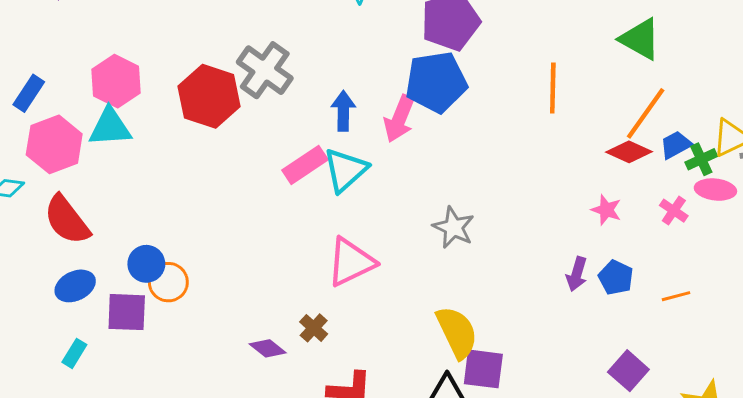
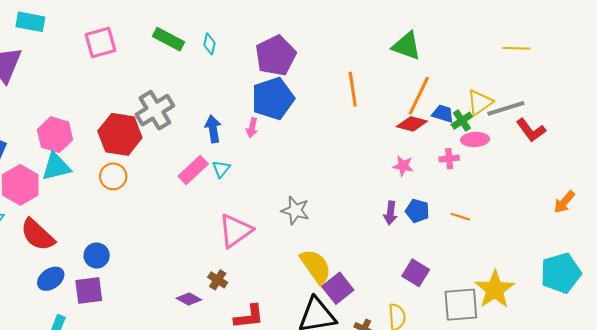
gray cross: (265, 70) -> (155, 110), turned 33
pink arrow: (399, 119) -> (252, 128), size x0.6
blue trapezoid: (676, 145) -> (443, 114), turned 55
cyan triangle: (345, 170) -> (221, 169), size x0.6
pink cross: (674, 211) -> (449, 159), turned -30
gray star: (454, 227) -> (295, 210), moved
orange circle: (168, 282) -> (113, 176), moved
orange line: (676, 296) -> (460, 217), turned 42
purple square: (483, 369) -> (338, 288), turned -36
purple square: (628, 371) -> (416, 273), moved

